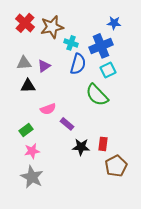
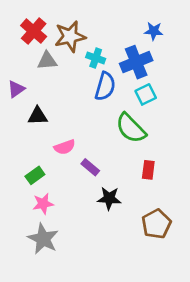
gray triangle: (24, 63) -> (47, 61), moved
purple triangle: (44, 66) -> (16, 89), moved
red rectangle: (103, 144) -> (148, 170), moved

